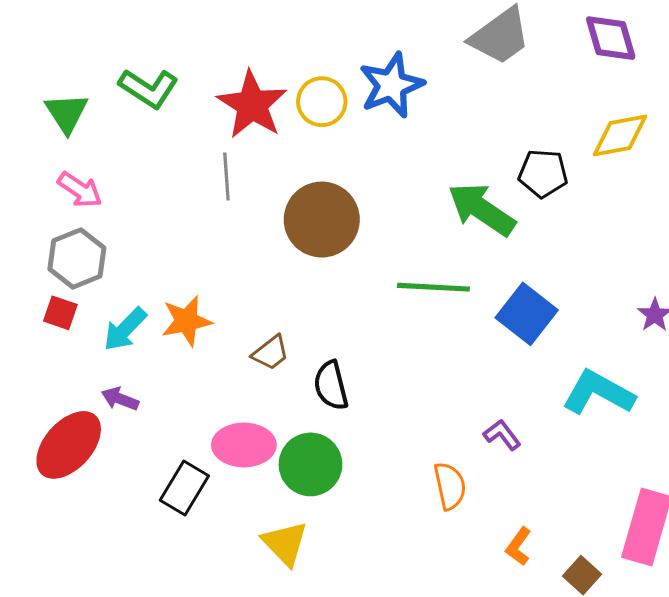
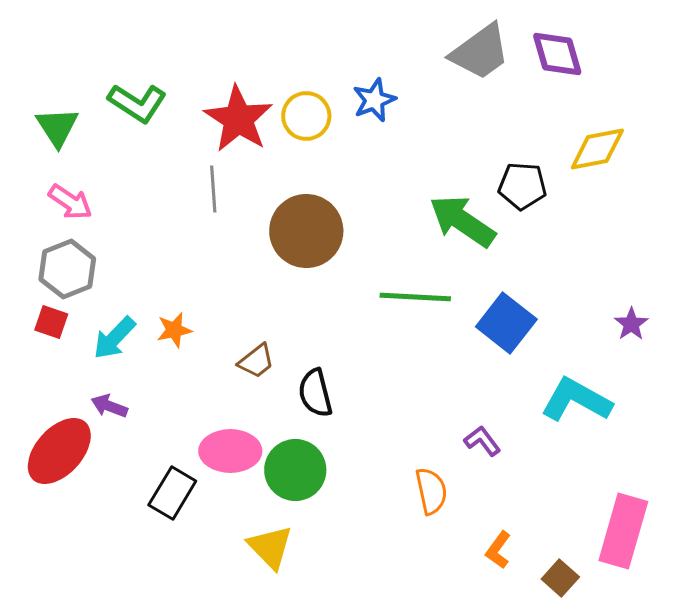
purple diamond: (611, 38) -> (557, 54), moved
blue star: (391, 85) -> (374, 100), size x0.7
orange star: (186, 321) -> (174, 330), size x0.7

